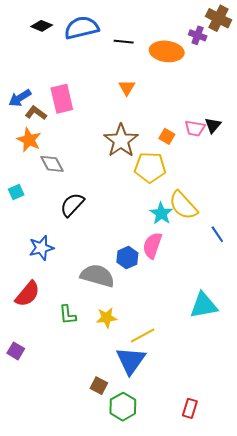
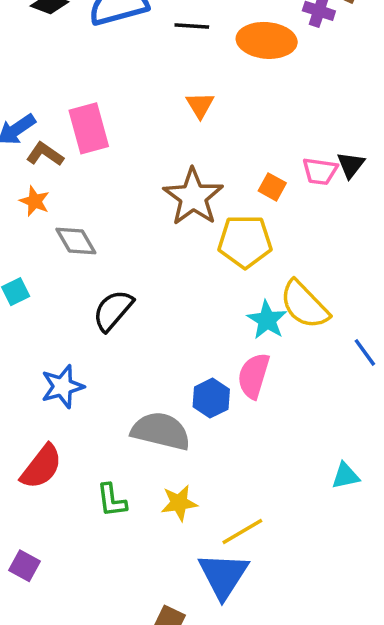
orange star: (29, 140) -> (35, 201), size x0.7
cyan triangle: (204, 305) -> (345, 476), size x0.6

